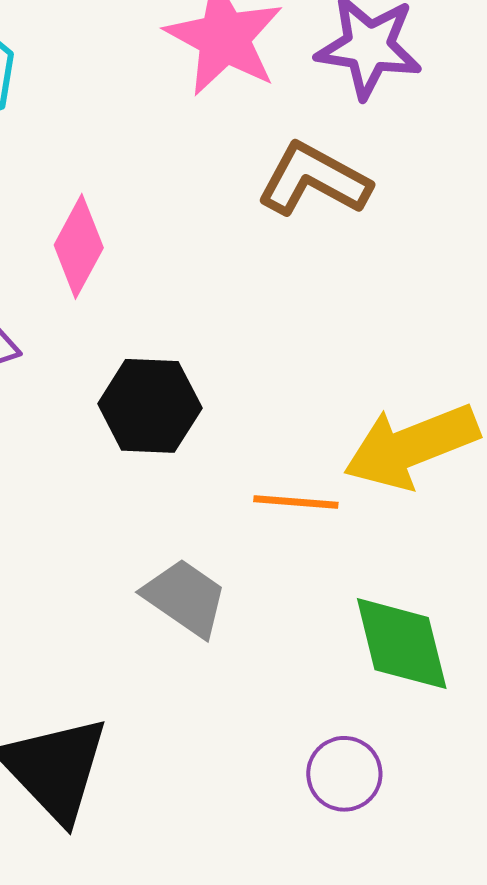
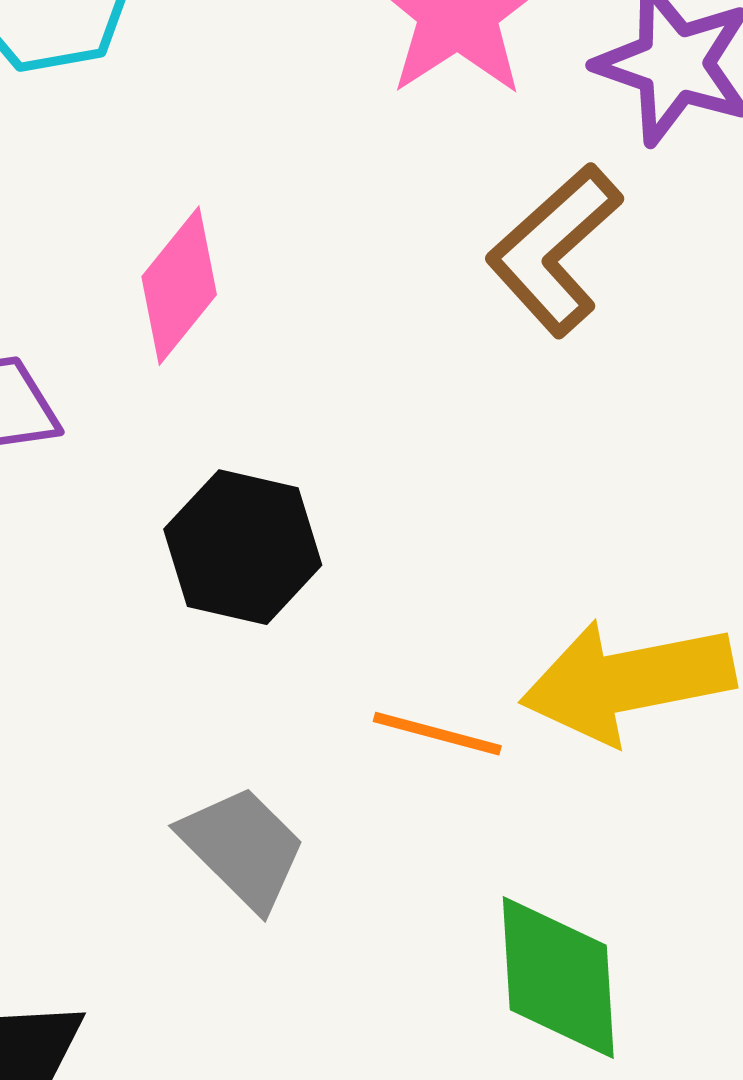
brown L-shape: (314, 180) -> (554, 250), turned -81

